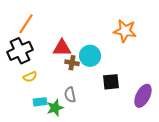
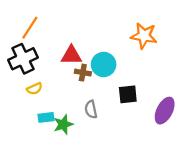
gray semicircle: (70, 95) -> (91, 109), moved

